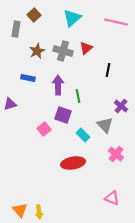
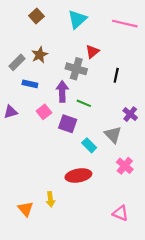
gray rectangle: (16, 29) -> (17, 62), moved, turned 35
gray cross: (63, 51) -> (76, 69), moved
green line: (78, 96) -> (84, 103), turned -56
pink square: (44, 129) -> (44, 112), moved
orange triangle: (20, 210) -> (26, 209), moved
yellow arrow: (39, 212) -> (50, 199), moved

